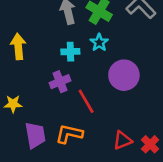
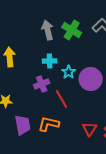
cyan star: (99, 43) -> (69, 72), moved
red triangle: (123, 140) -> (90, 129), turned -35

